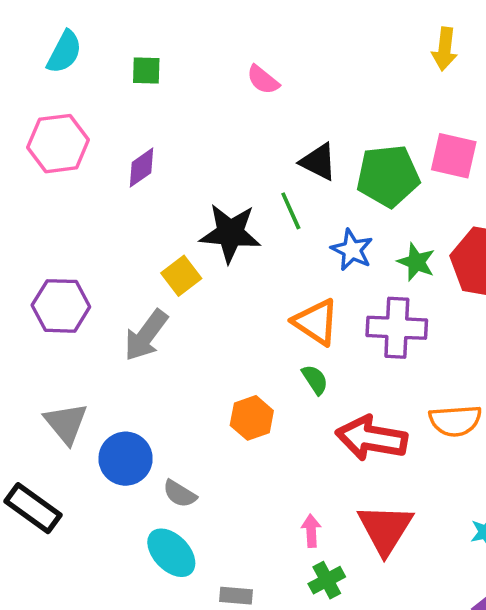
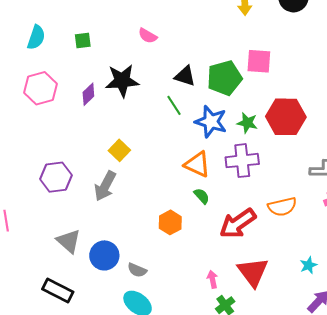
black star: (230, 233) -> (122, 81), moved
blue star: (352, 250) -> (211, 122), size x1.4
red arrow: (372, 438) -> (238, 223), turned -36

